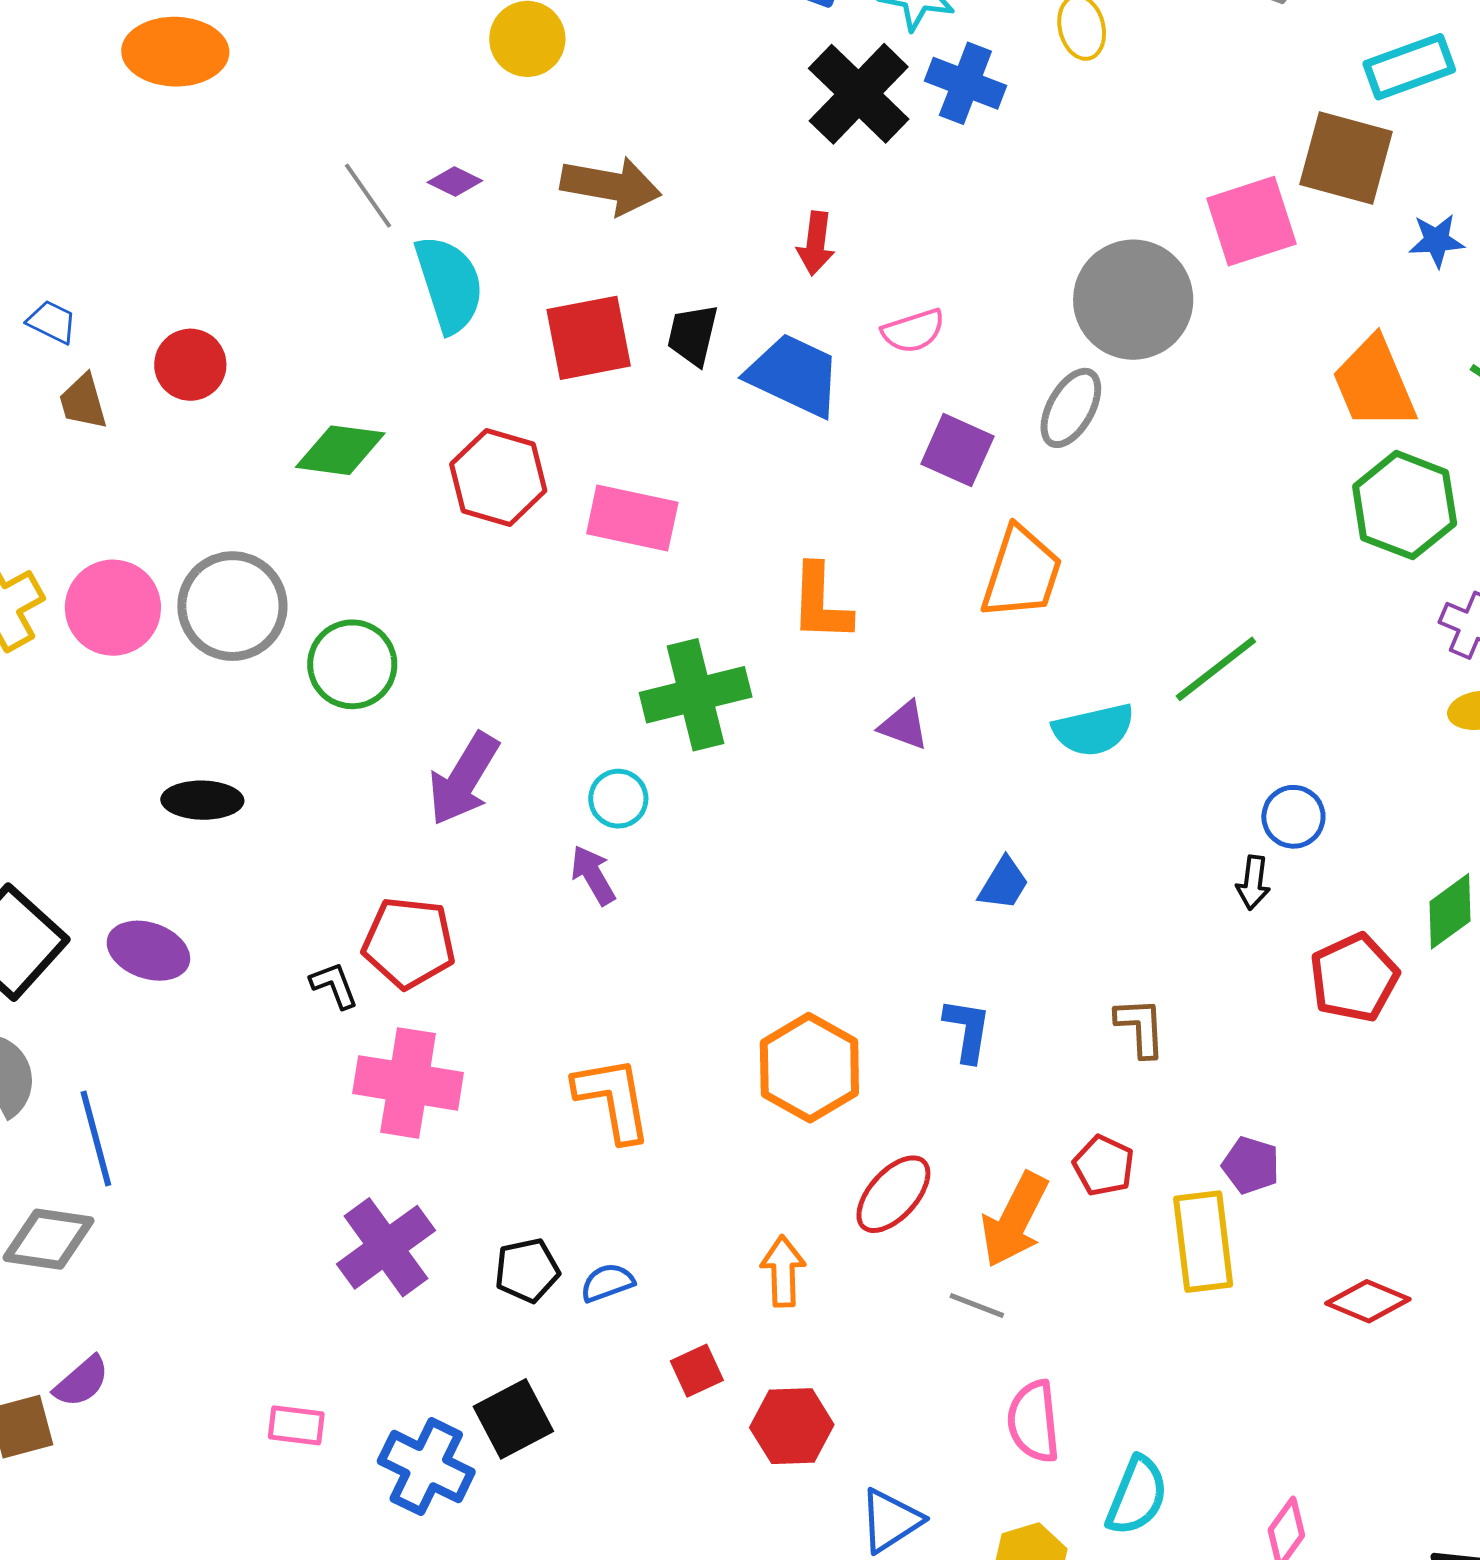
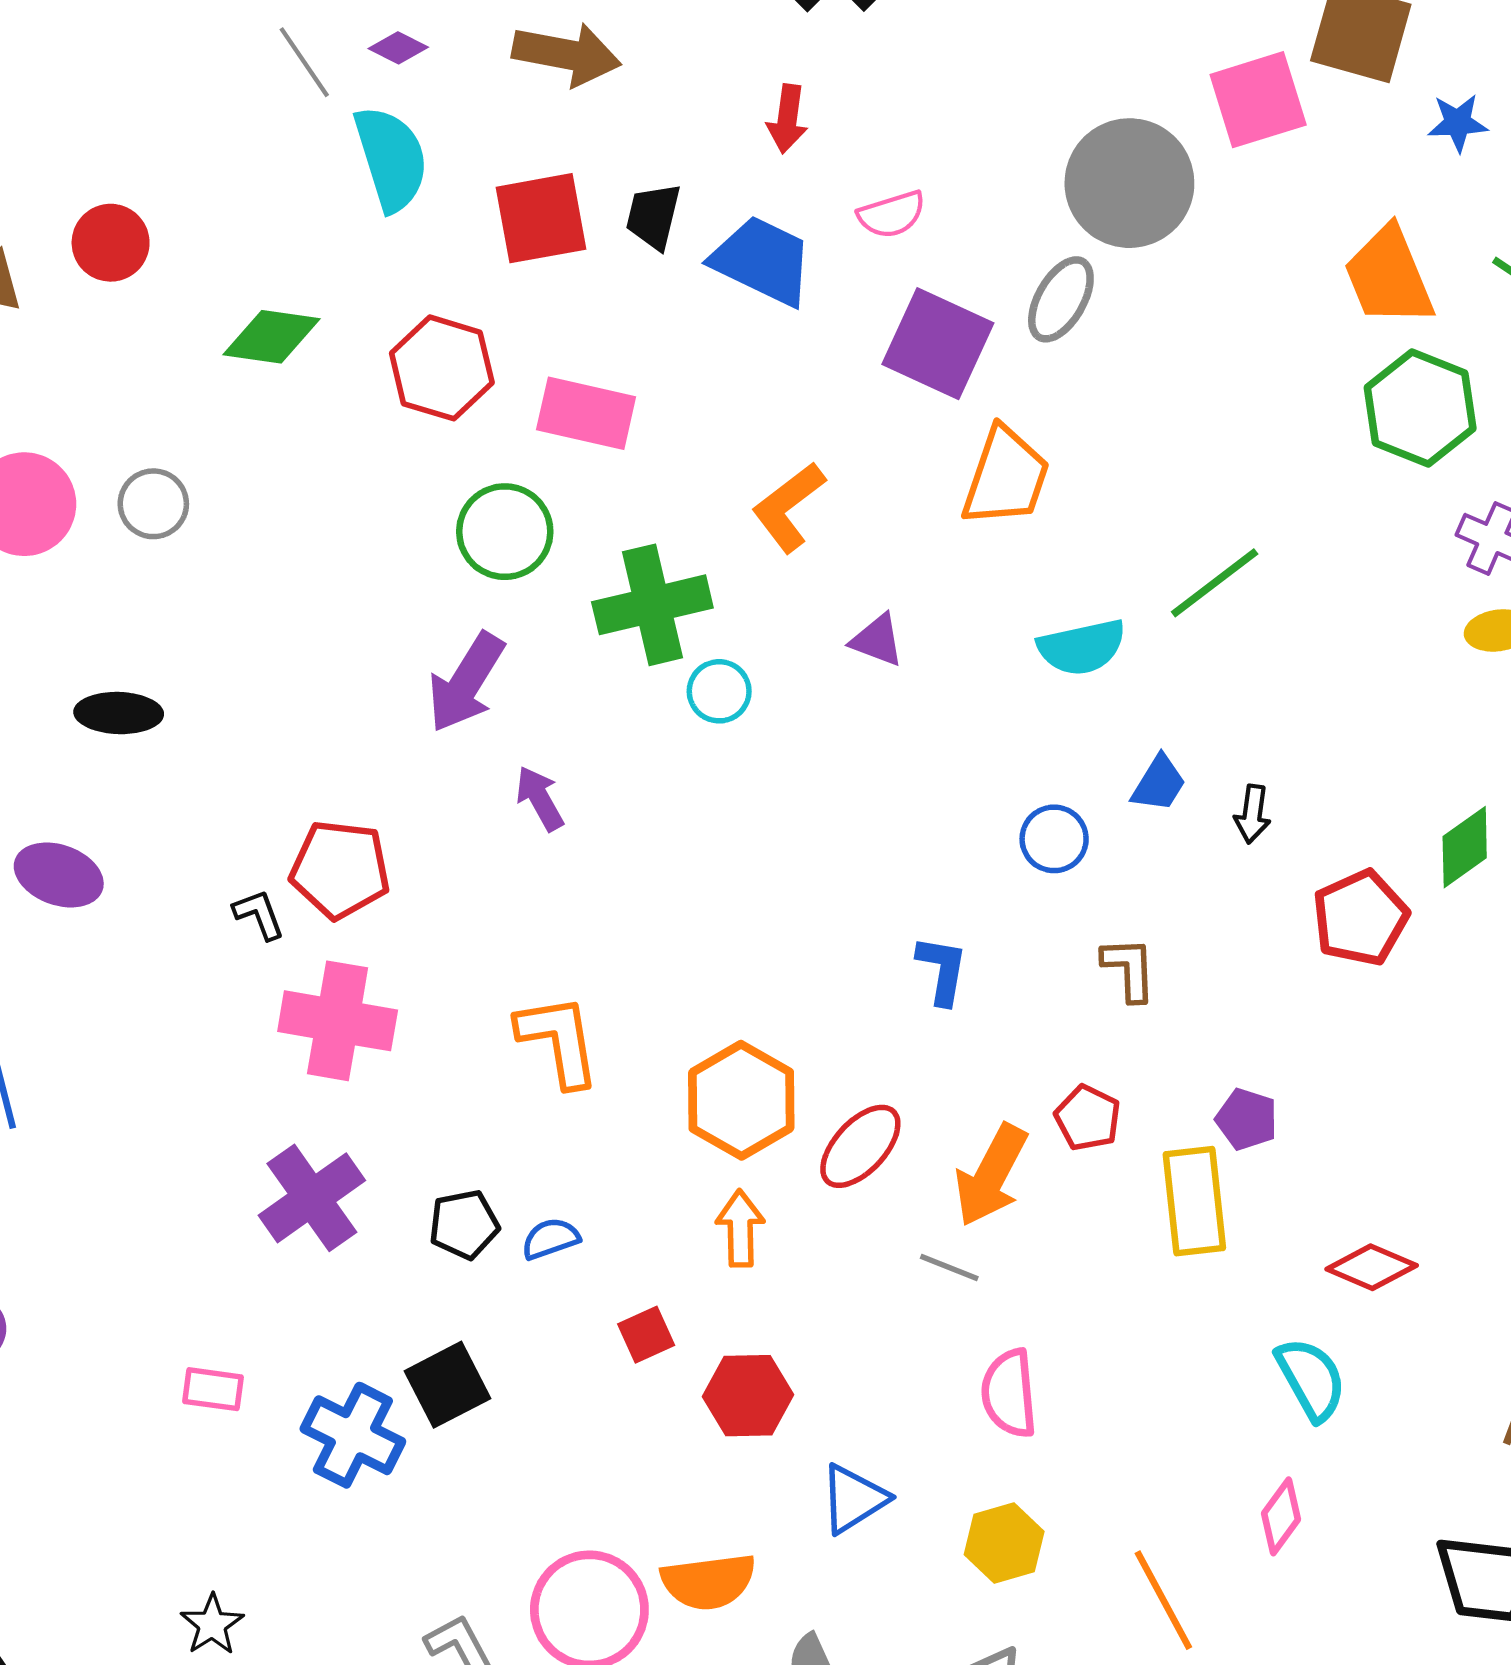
purple square: (957, 450) -> (938, 344), size x1.4
orange L-shape: (821, 603) -> (789, 507), turned 50
gray circle: (232, 606) -> (153, 504), size x0.6
green circle: (352, 664) -> (505, 532), moved
purple arrow: (464, 779) -> (466, 682), moved
cyan circle: (618, 799) -> (719, 691), moved
blue circle: (1293, 817) -> (1054, 839), moved
blue trapezoid: (1004, 884) -> (1159, 783), moved
orange hexagon: (809, 1068) -> (741, 1100), moved
cyan semicircle: (1137, 1496) -> (1311, 1379), moved, turned -52

